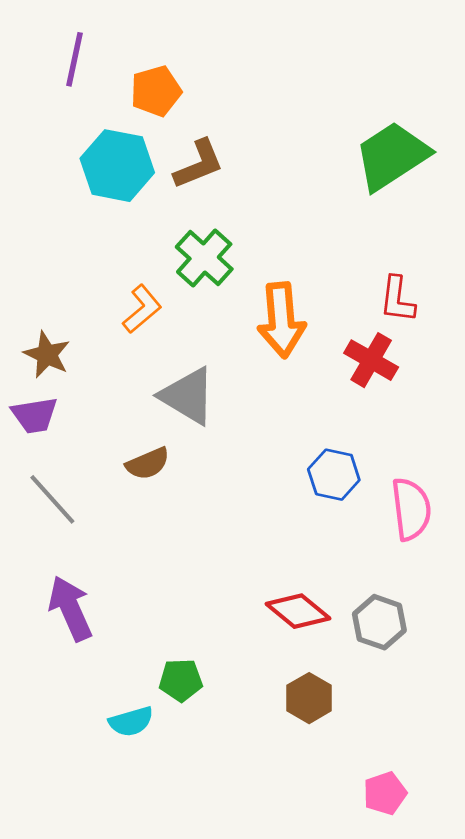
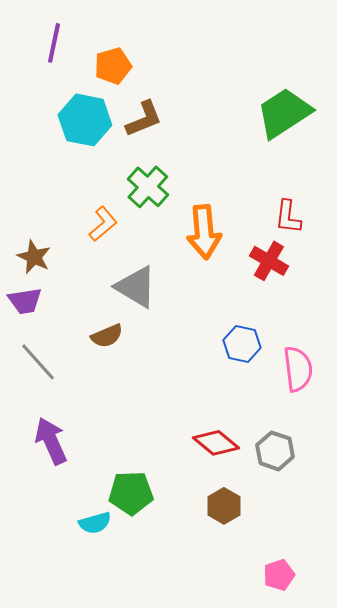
green pentagon: (181, 680) -> (131, 493), size x1.4

